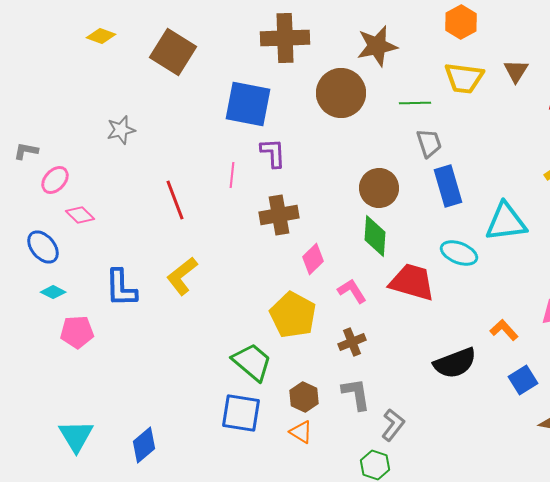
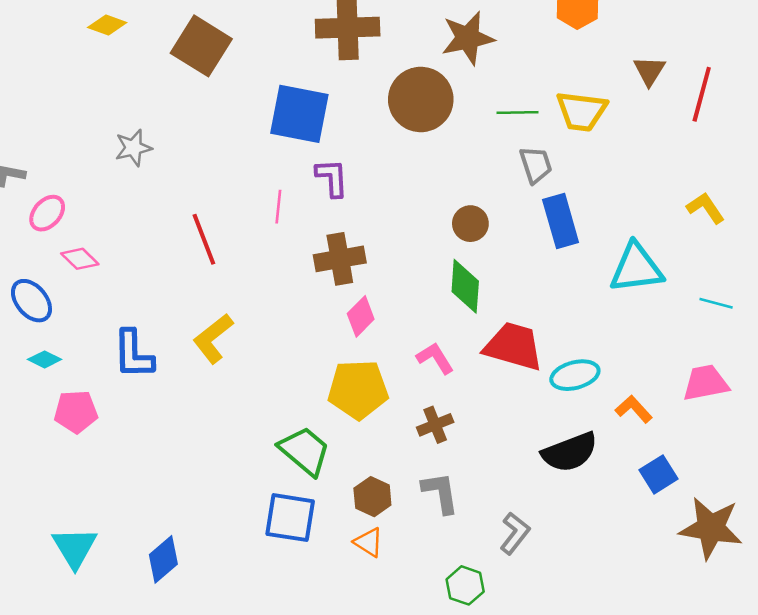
yellow trapezoid: (464, 78) -> (581, 111), moved
brown circle: (379, 188) -> (470, 224), size x0.7
cyan ellipse: (459, 253) -> (575, 375), moved, turned -36
pink diamond: (313, 259) -> (361, 316), moved
yellow pentagon: (293, 315) -> (358, 389), turned -30
gray L-shape: (393, 425) -> (515, 533), moved

